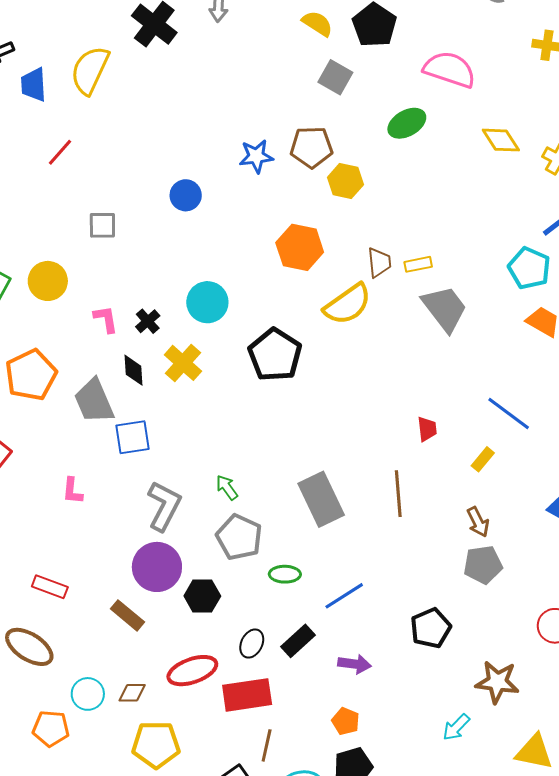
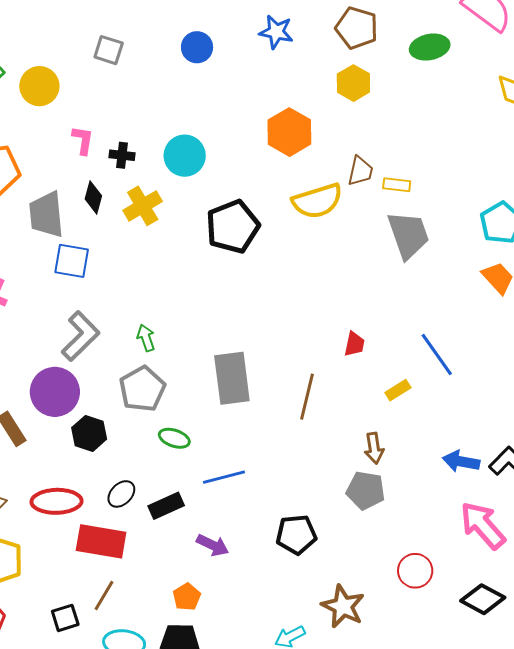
brown pentagon: (311, 147) -> (357, 28), moved
black cross: (148, 321) -> (122, 155), turned 30

